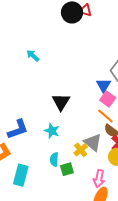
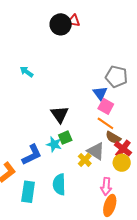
blue L-shape: (18, 129) -> (32, 155), moved
cyan semicircle: (54, 159) -> (59, 184), moved, size x1.5
green square: (67, 169) -> (65, 138), moved

